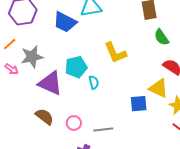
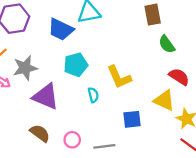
yellow L-shape: (115, 53) -> (119, 77), moved
cyan pentagon: (76, 67) -> (76, 65), moved
blue square: (139, 104) -> (132, 119), moved

